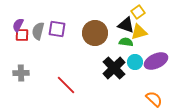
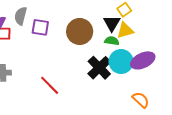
black triangle: (126, 25) -> (112, 23), turned 42
gray semicircle: (38, 31) -> (21, 16), moved
cyan circle: (135, 62) -> (121, 62), size x1.5

